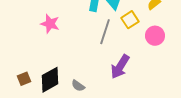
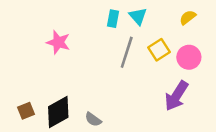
yellow square: (130, 20) -> (159, 50), moved
purple arrow: (120, 67) -> (176, 96), moved

